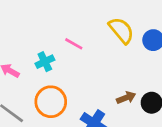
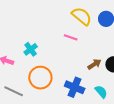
pink line: (74, 44) -> (71, 37), moved

